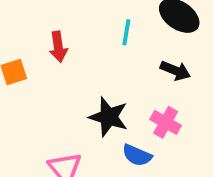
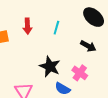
cyan line: (126, 32) -> (56, 28), moved

